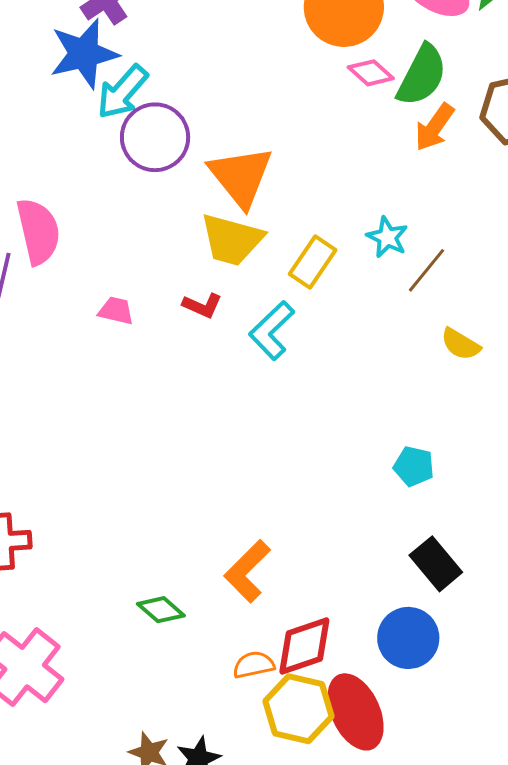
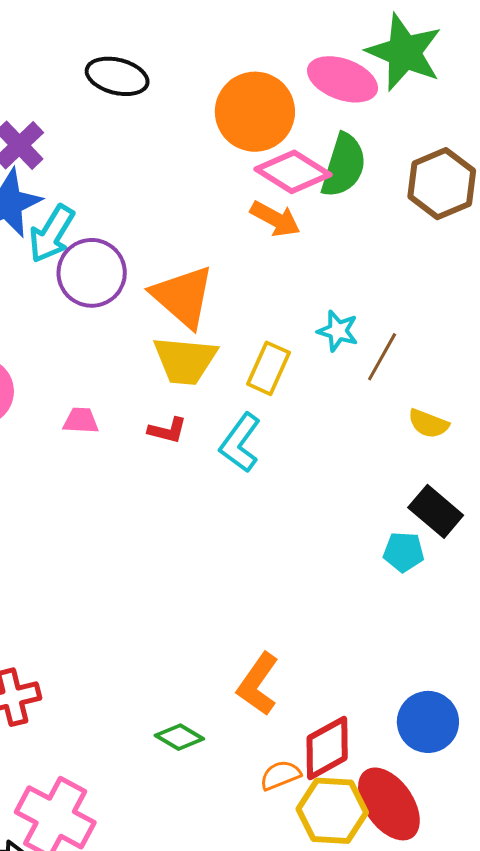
pink diamond: (371, 73) -> (293, 172), size x1.6
orange arrow: (434, 127) -> (275, 219), moved, turned -87
pink trapezoid: (116, 311) -> (81, 421), moved
black rectangle: (436, 564) -> (436, 511), moved

